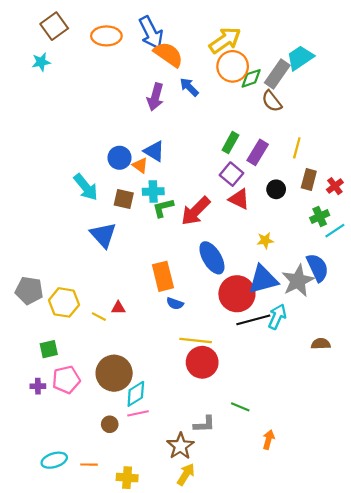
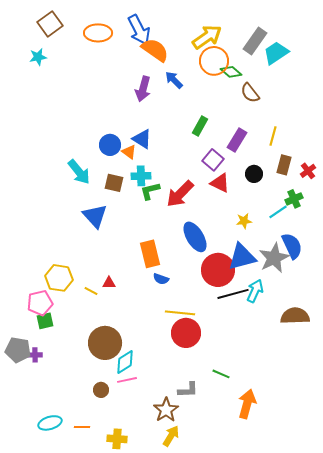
gray rectangle: (277, 74) -> (255, 41), moved
green diamond: (251, 78) -> (231, 72), turned 60
green rectangle: (230, 143) -> (200, 126), moved
cyan line: (335, 231) -> (278, 212), moved
gray pentagon: (29, 290) -> (18, 350), moved
brown semicircle: (321, 344) -> (295, 316), size x1.6
pink pentagon: (66, 380) -> (40, 303), moved
orange arrow: (269, 440) -> (247, 404), size x1.6

